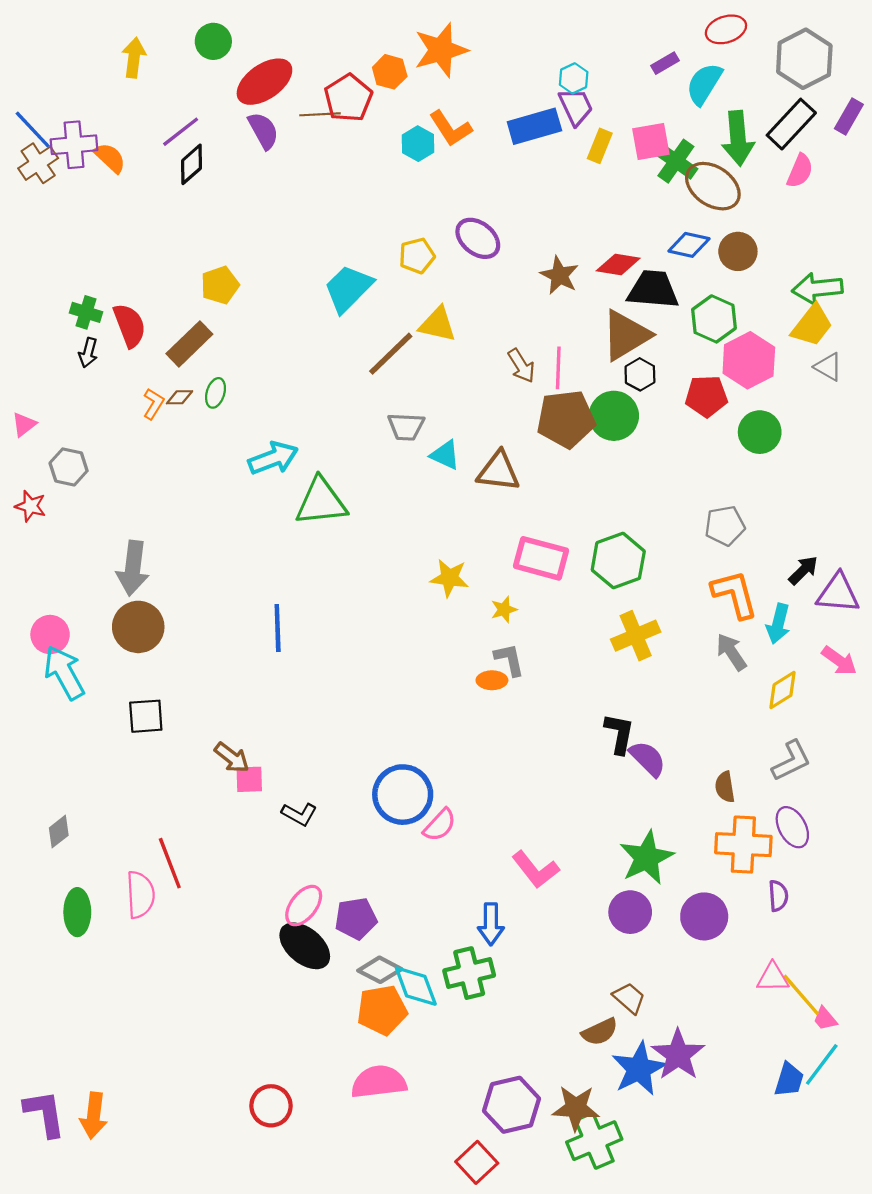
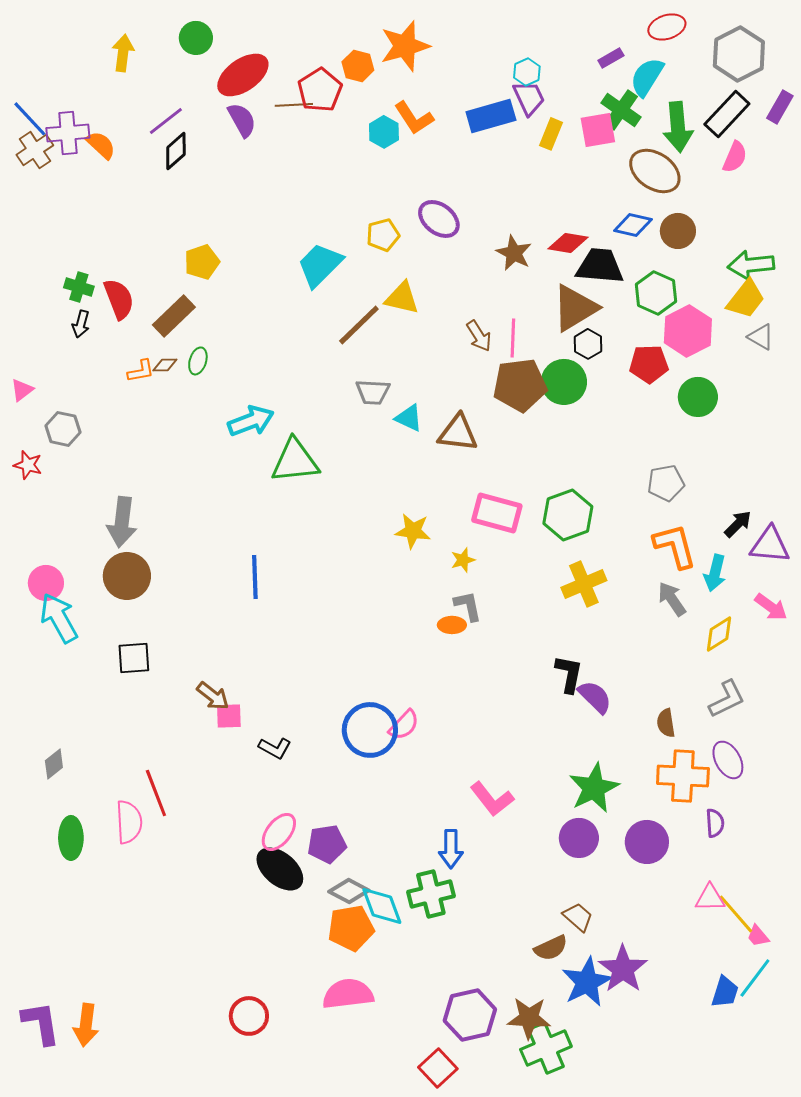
green cross: (676, 161) -> (621, 110), moved
orange L-shape: (153, 404) -> (141, 371), turned 48
pink semicircle: (440, 825) -> (404, 725), moved

